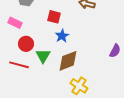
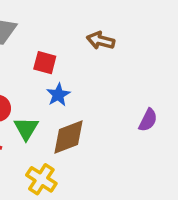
yellow cross: (79, 86) -> (41, 179), moved

